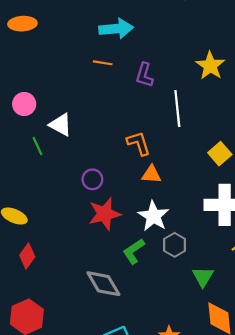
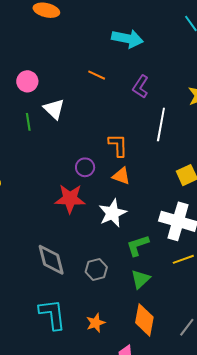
orange line: (103, 63) -> (97, 75), moved
purple circle: (92, 179) -> (85, 167), moved
gray hexagon: (175, 245) -> (96, 269), moved
green L-shape: (134, 251) -> (138, 245), moved

